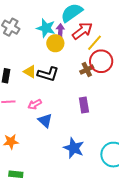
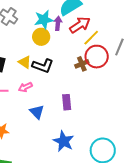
cyan star: (46, 28) -> (44, 20), turned -30
yellow circle: (55, 43) -> (41, 37), moved
pink arrow: (35, 104) -> (25, 87), moved
purple rectangle: (84, 105) -> (67, 102), moved

